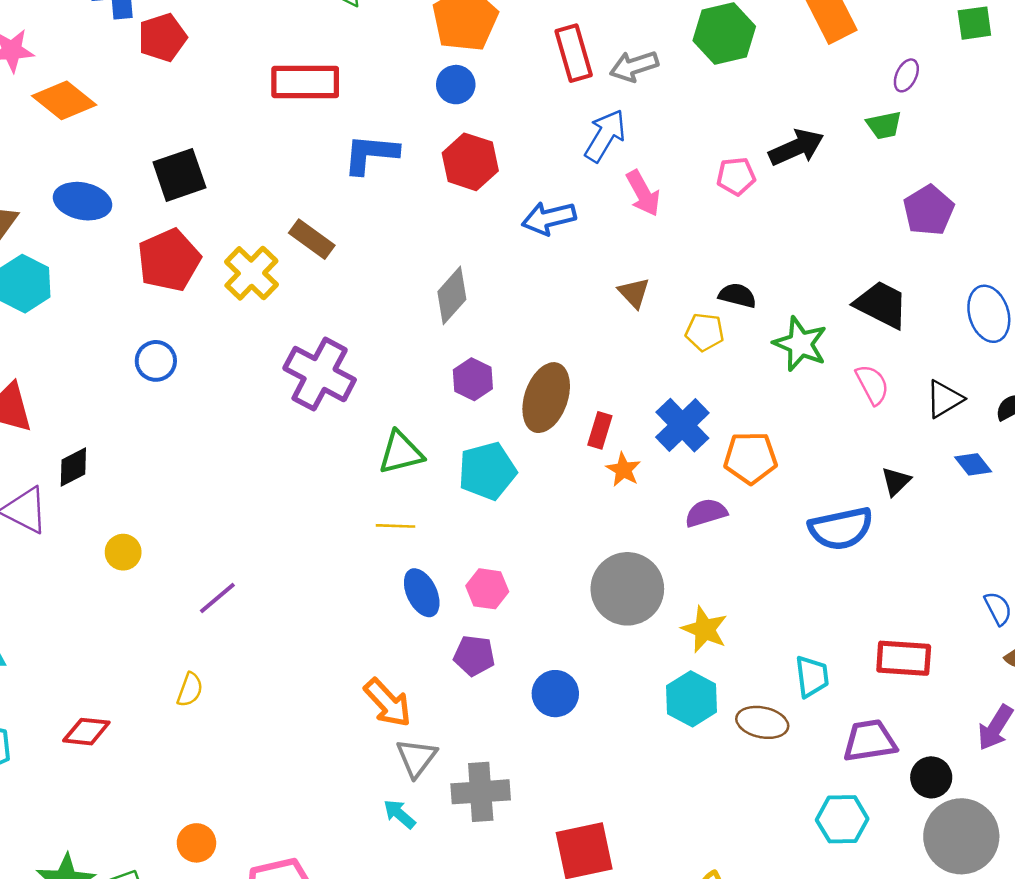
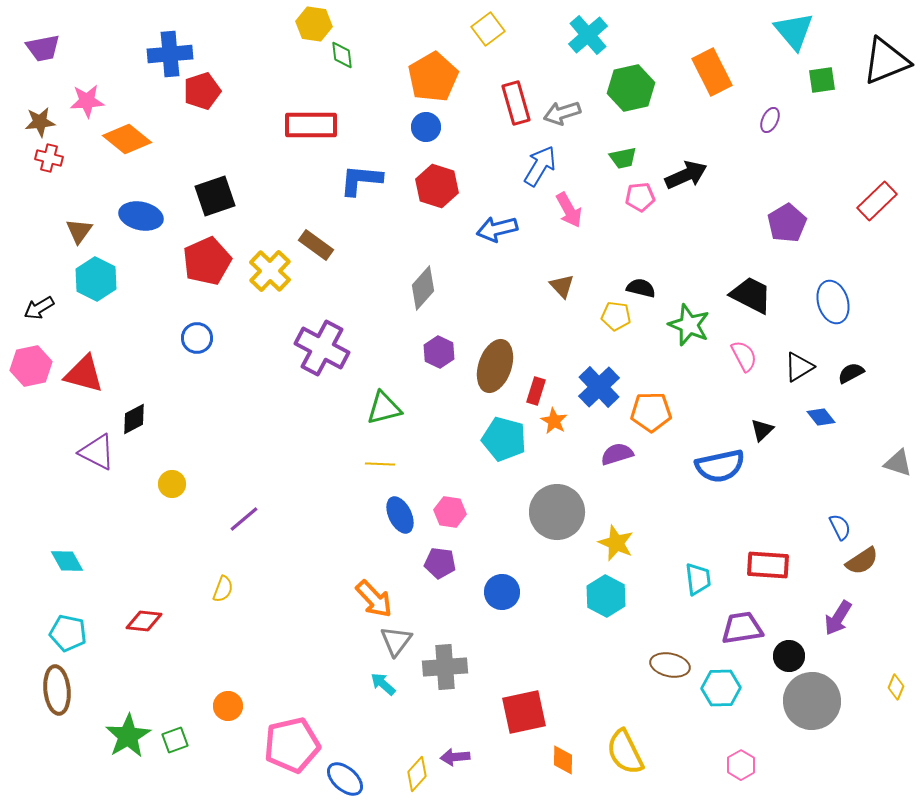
green trapezoid: (884, 125) -> (623, 158), moved
cyan pentagon: (487, 471) -> (504, 439), moved, turned 30
brown ellipse: (762, 722) -> (670, 665), moved

